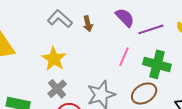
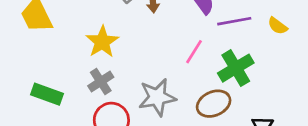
green cross: (157, 64) -> (236, 68), turned 36

